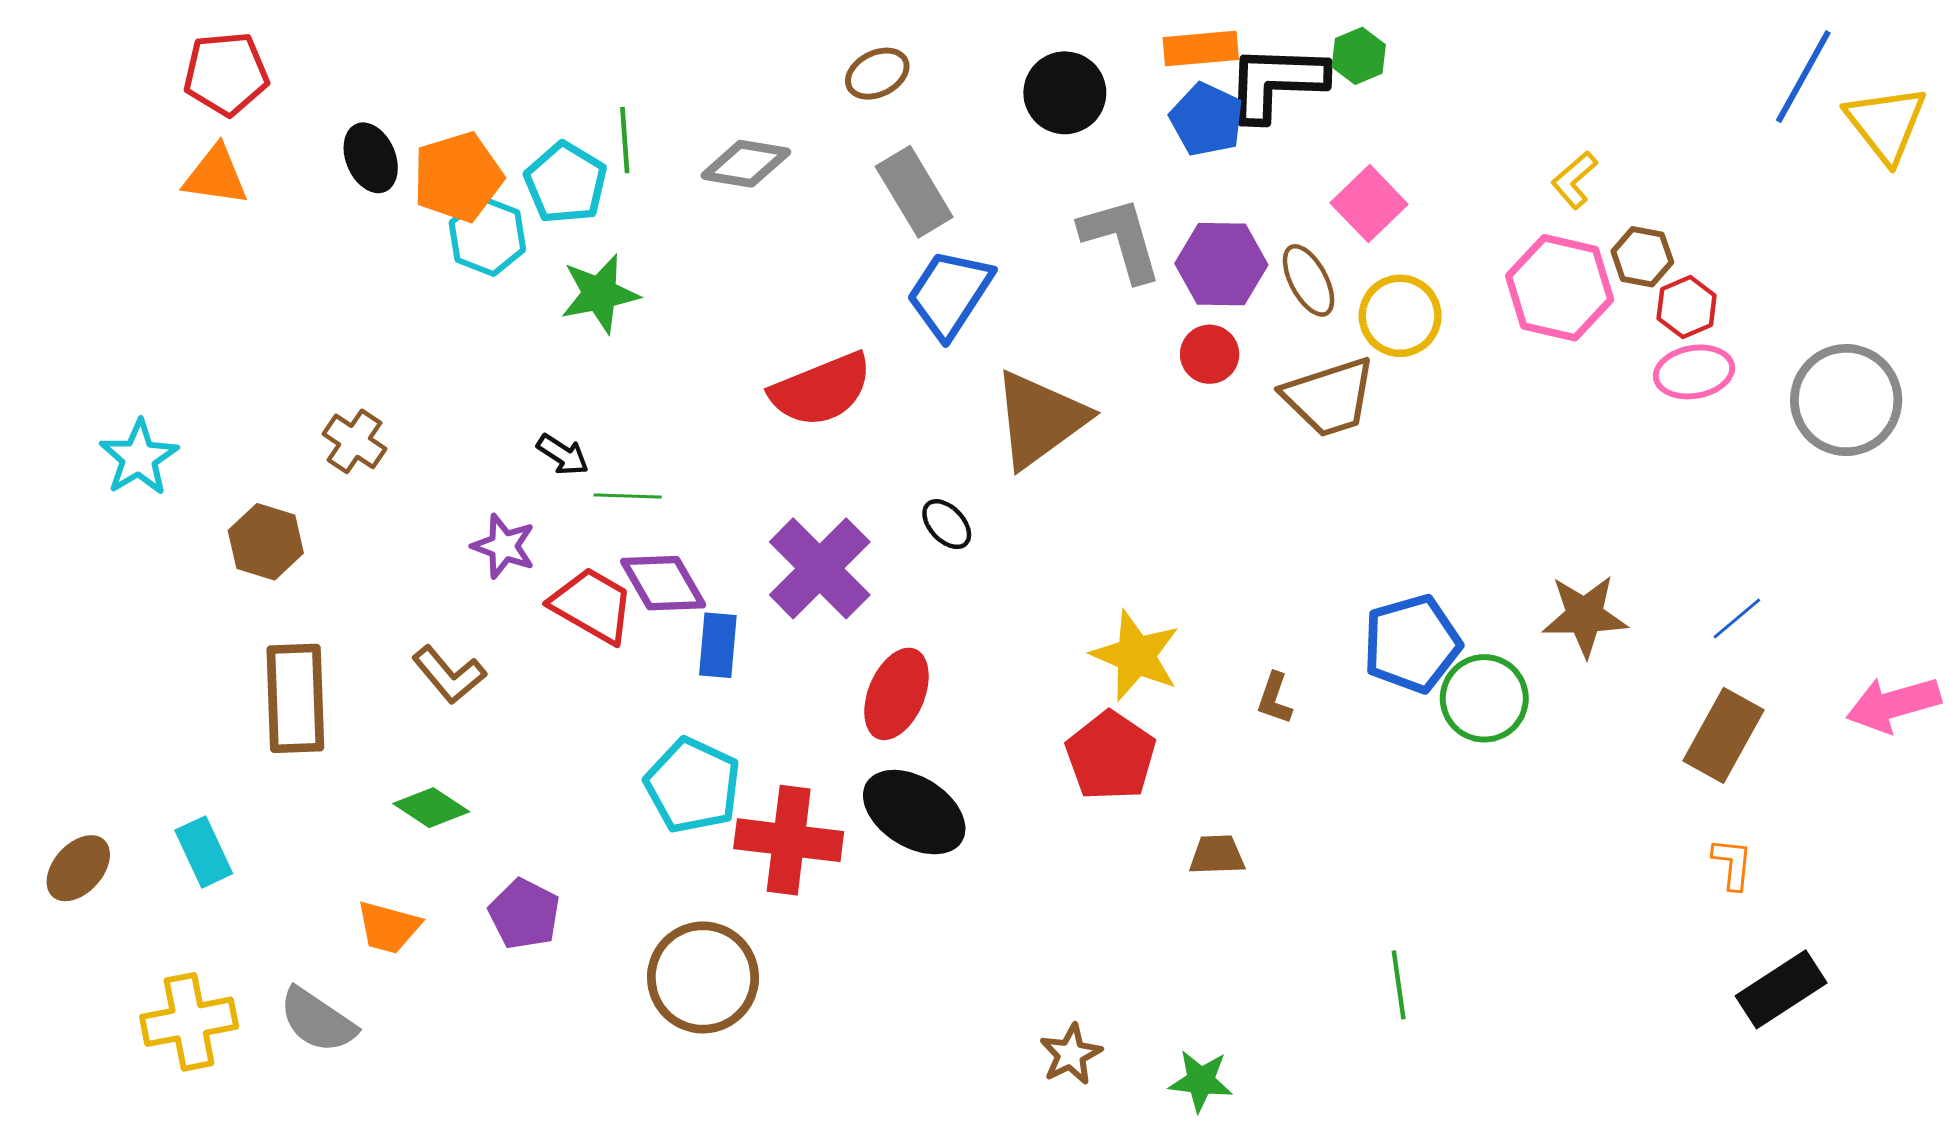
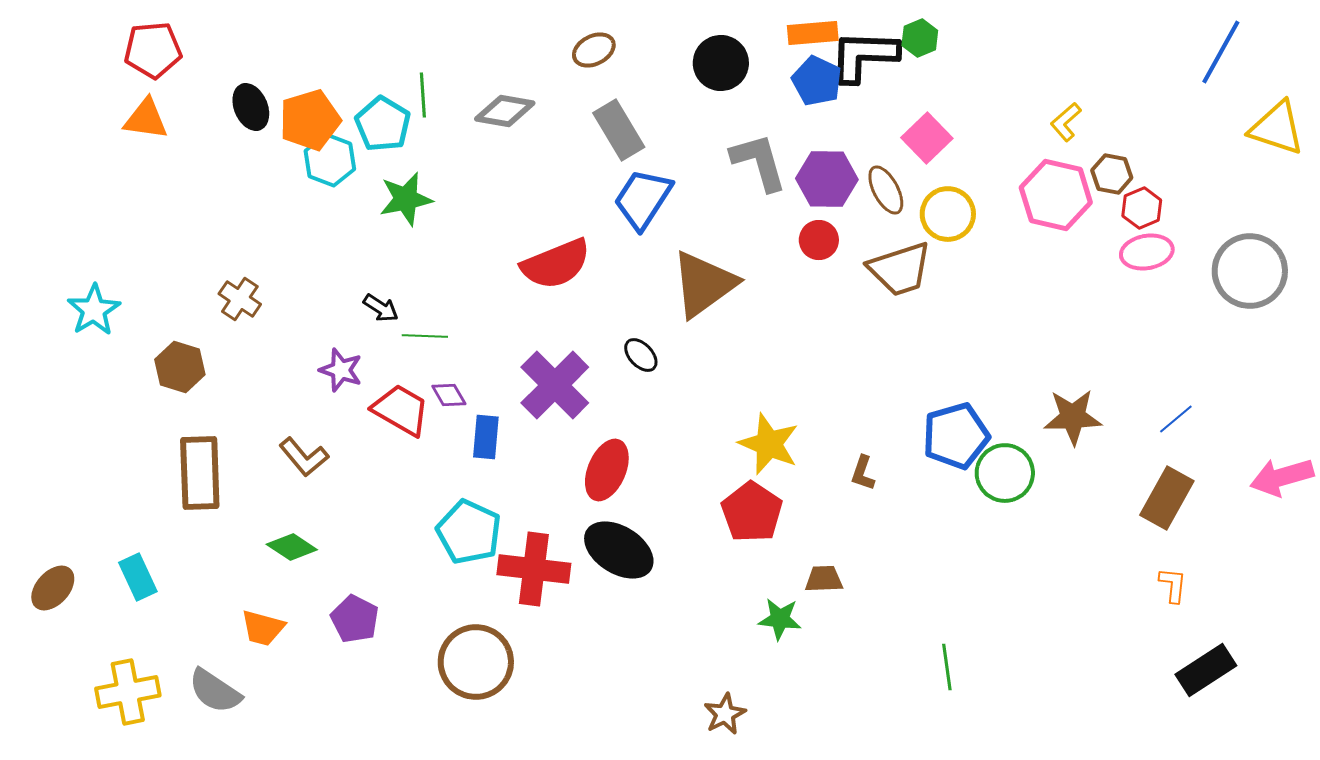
yellow triangle: (1886, 124) -> (1277, 128), moved, turned -34
purple diamond: (663, 583) -> (449, 395), size x0.6
green star: (1201, 1081) -> (780, 619), moved

